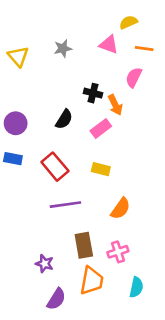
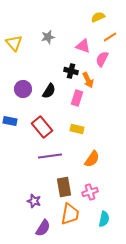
pink triangle: (109, 45) -> (83, 46), moved
orange line: (144, 48) -> (110, 37), turned -40
purple circle: (16, 123) -> (23, 89), moved
pink rectangle: (101, 129) -> (77, 98), turned -35

